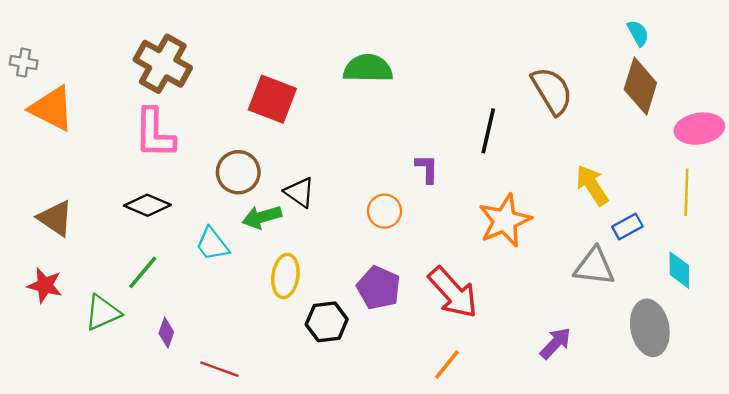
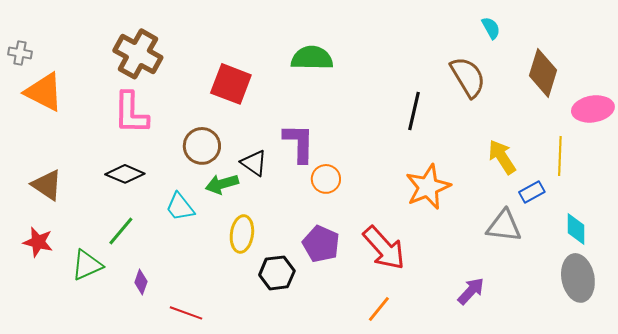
cyan semicircle: (638, 33) -> (491, 28), moved
purple L-shape: (427, 169) -> (299, 143), moved, size x1.6
yellow line: (686, 192) -> (560, 156), moved
gray ellipse: (650, 328) -> (578, 278), moved

